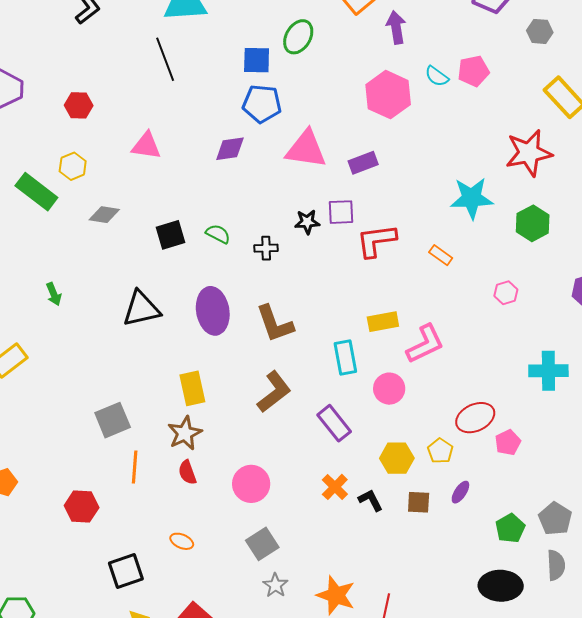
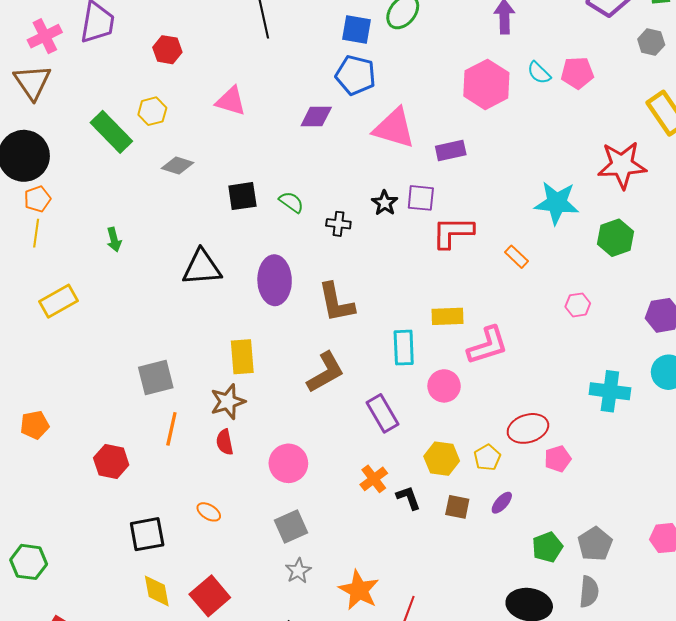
black star: (307, 222) -> (385, 203), turned 30

